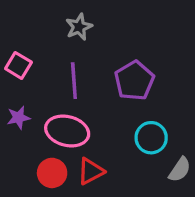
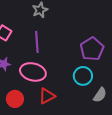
purple pentagon: (134, 81) -> (92, 49), moved
red circle: (52, 173) -> (15, 99), moved

